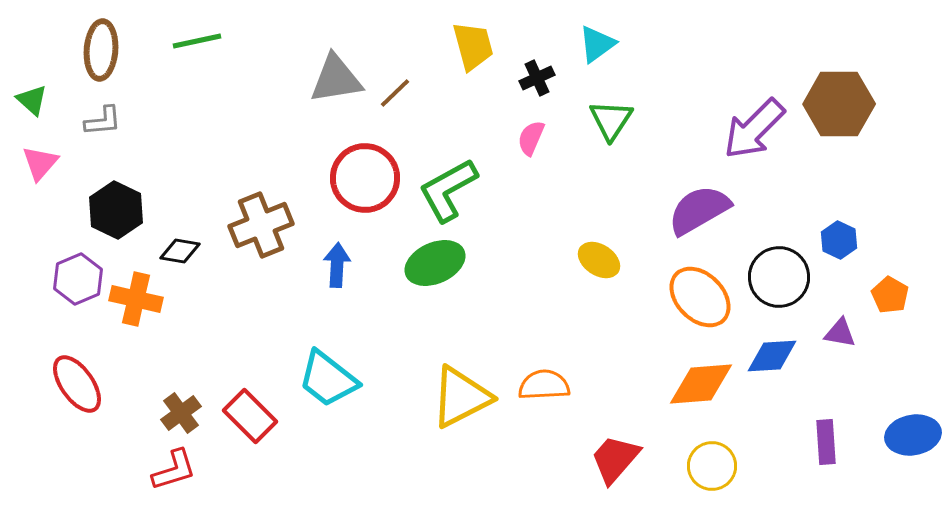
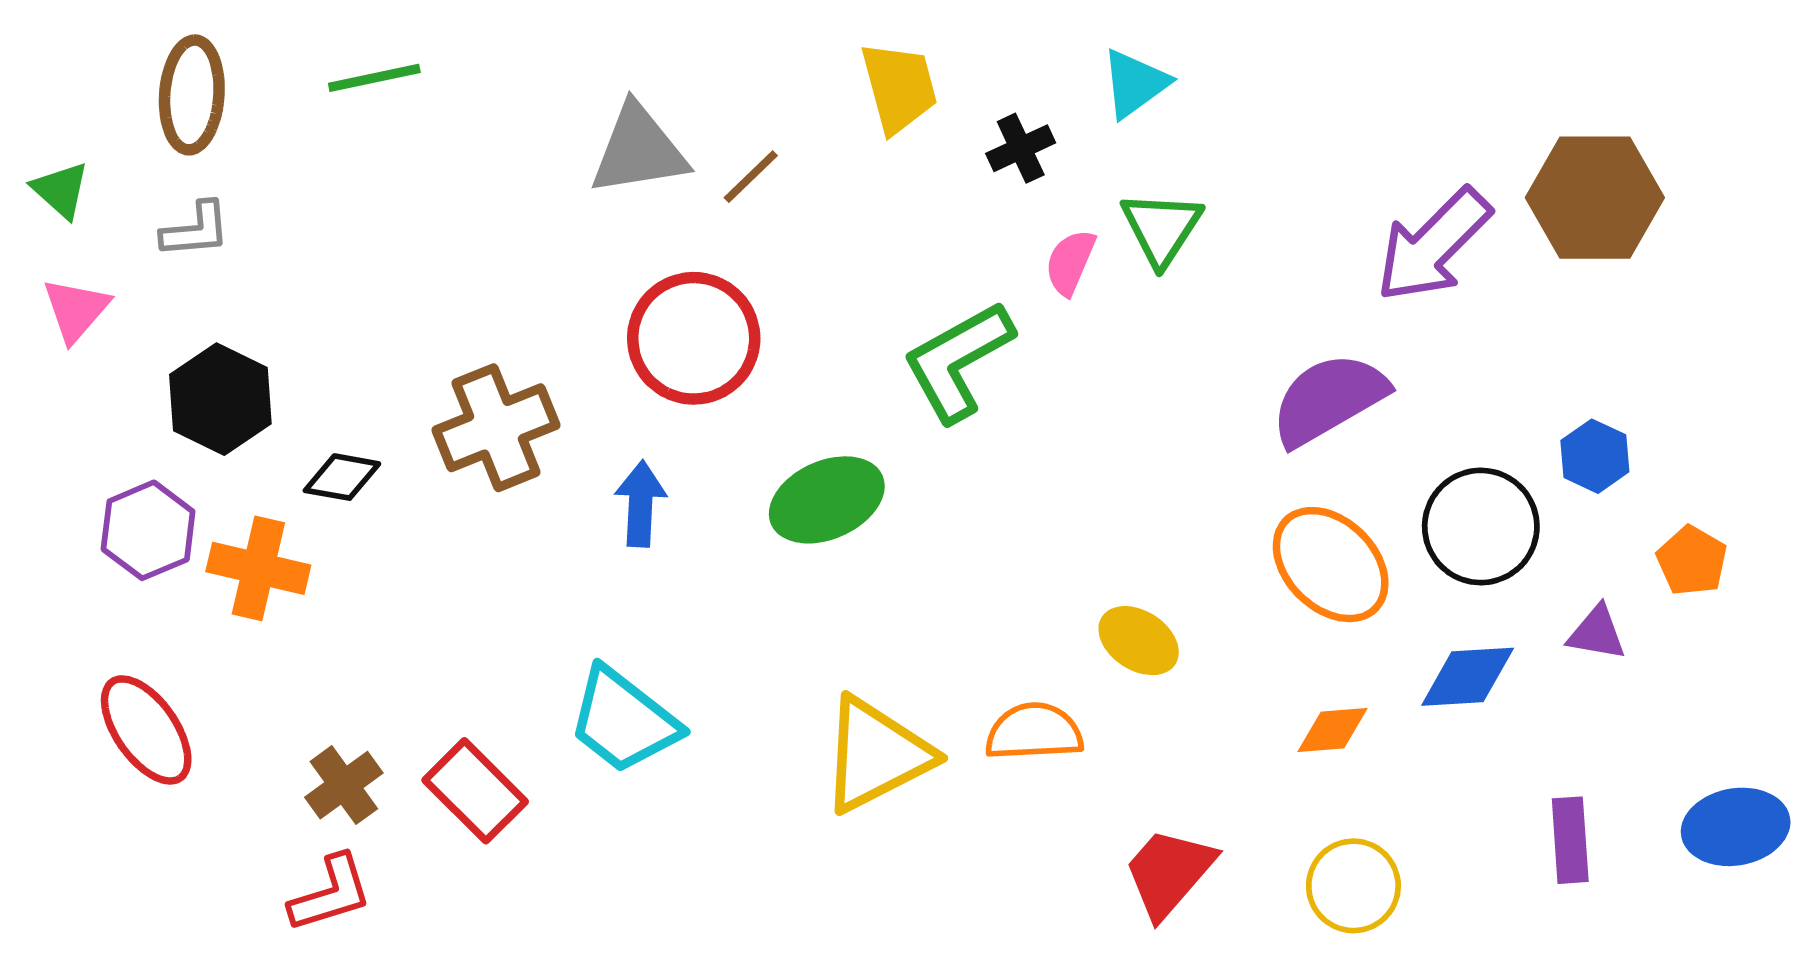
pink semicircle: (531, 138) -> (1070, 262), moved
green L-shape: (448, 190) -> (958, 361), moved
yellow ellipse: (599, 260) -> (1139, 641), moved
orange diamond: (701, 384) -> (1333, 730), size x0.6

